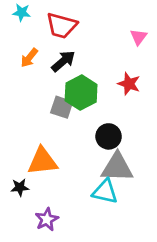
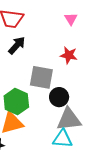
green hexagon: (81, 93) -> (16, 102), moved
gray square: (62, 107) -> (41, 77), moved, size x1.4

